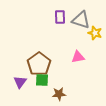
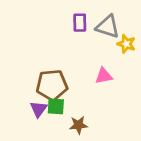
brown pentagon: (39, 64) -> (52, 85), turned 30
purple triangle: (20, 82) -> (39, 109), moved

